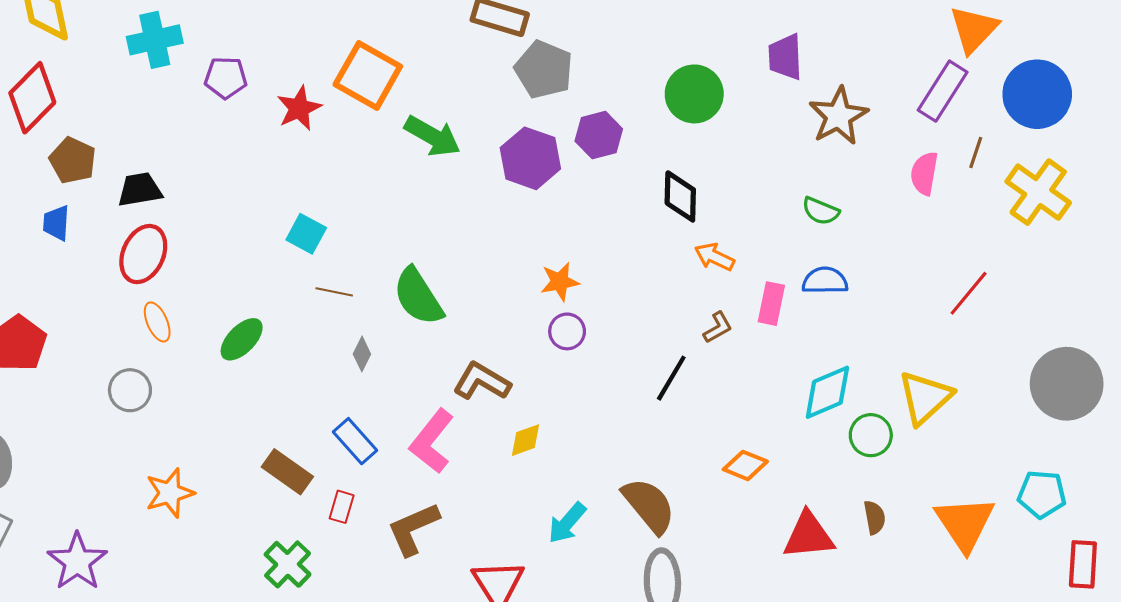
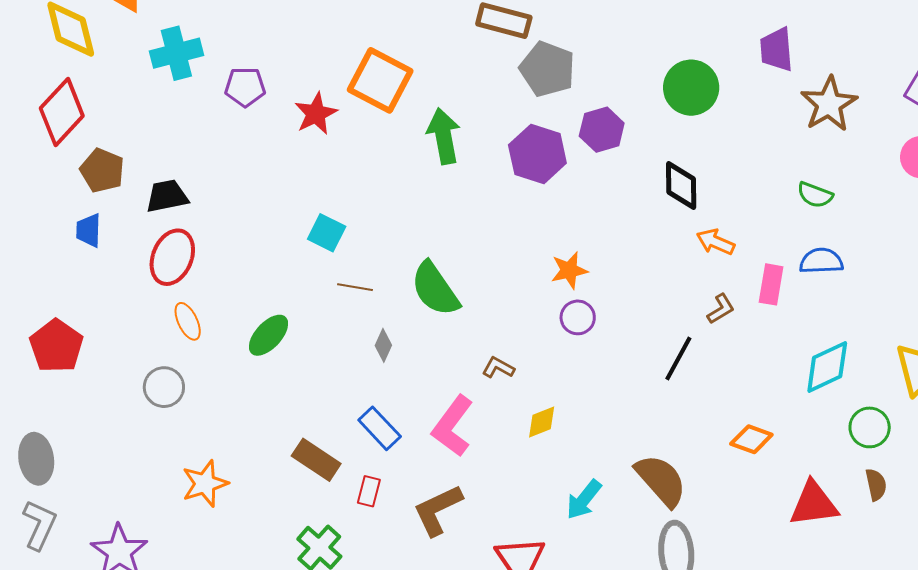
green arrow: (433, 136) -> (444, 136), turned -128
brown L-shape: (482, 381) -> (498, 368), size x0.6
green circle: (871, 435) -> (870, 427), moved

